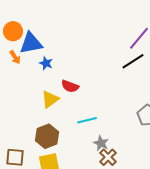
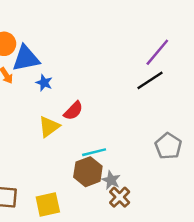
red semicircle: (70, 86) -> (73, 111), turned -66
brown hexagon: (47, 136) -> (88, 172), moved

